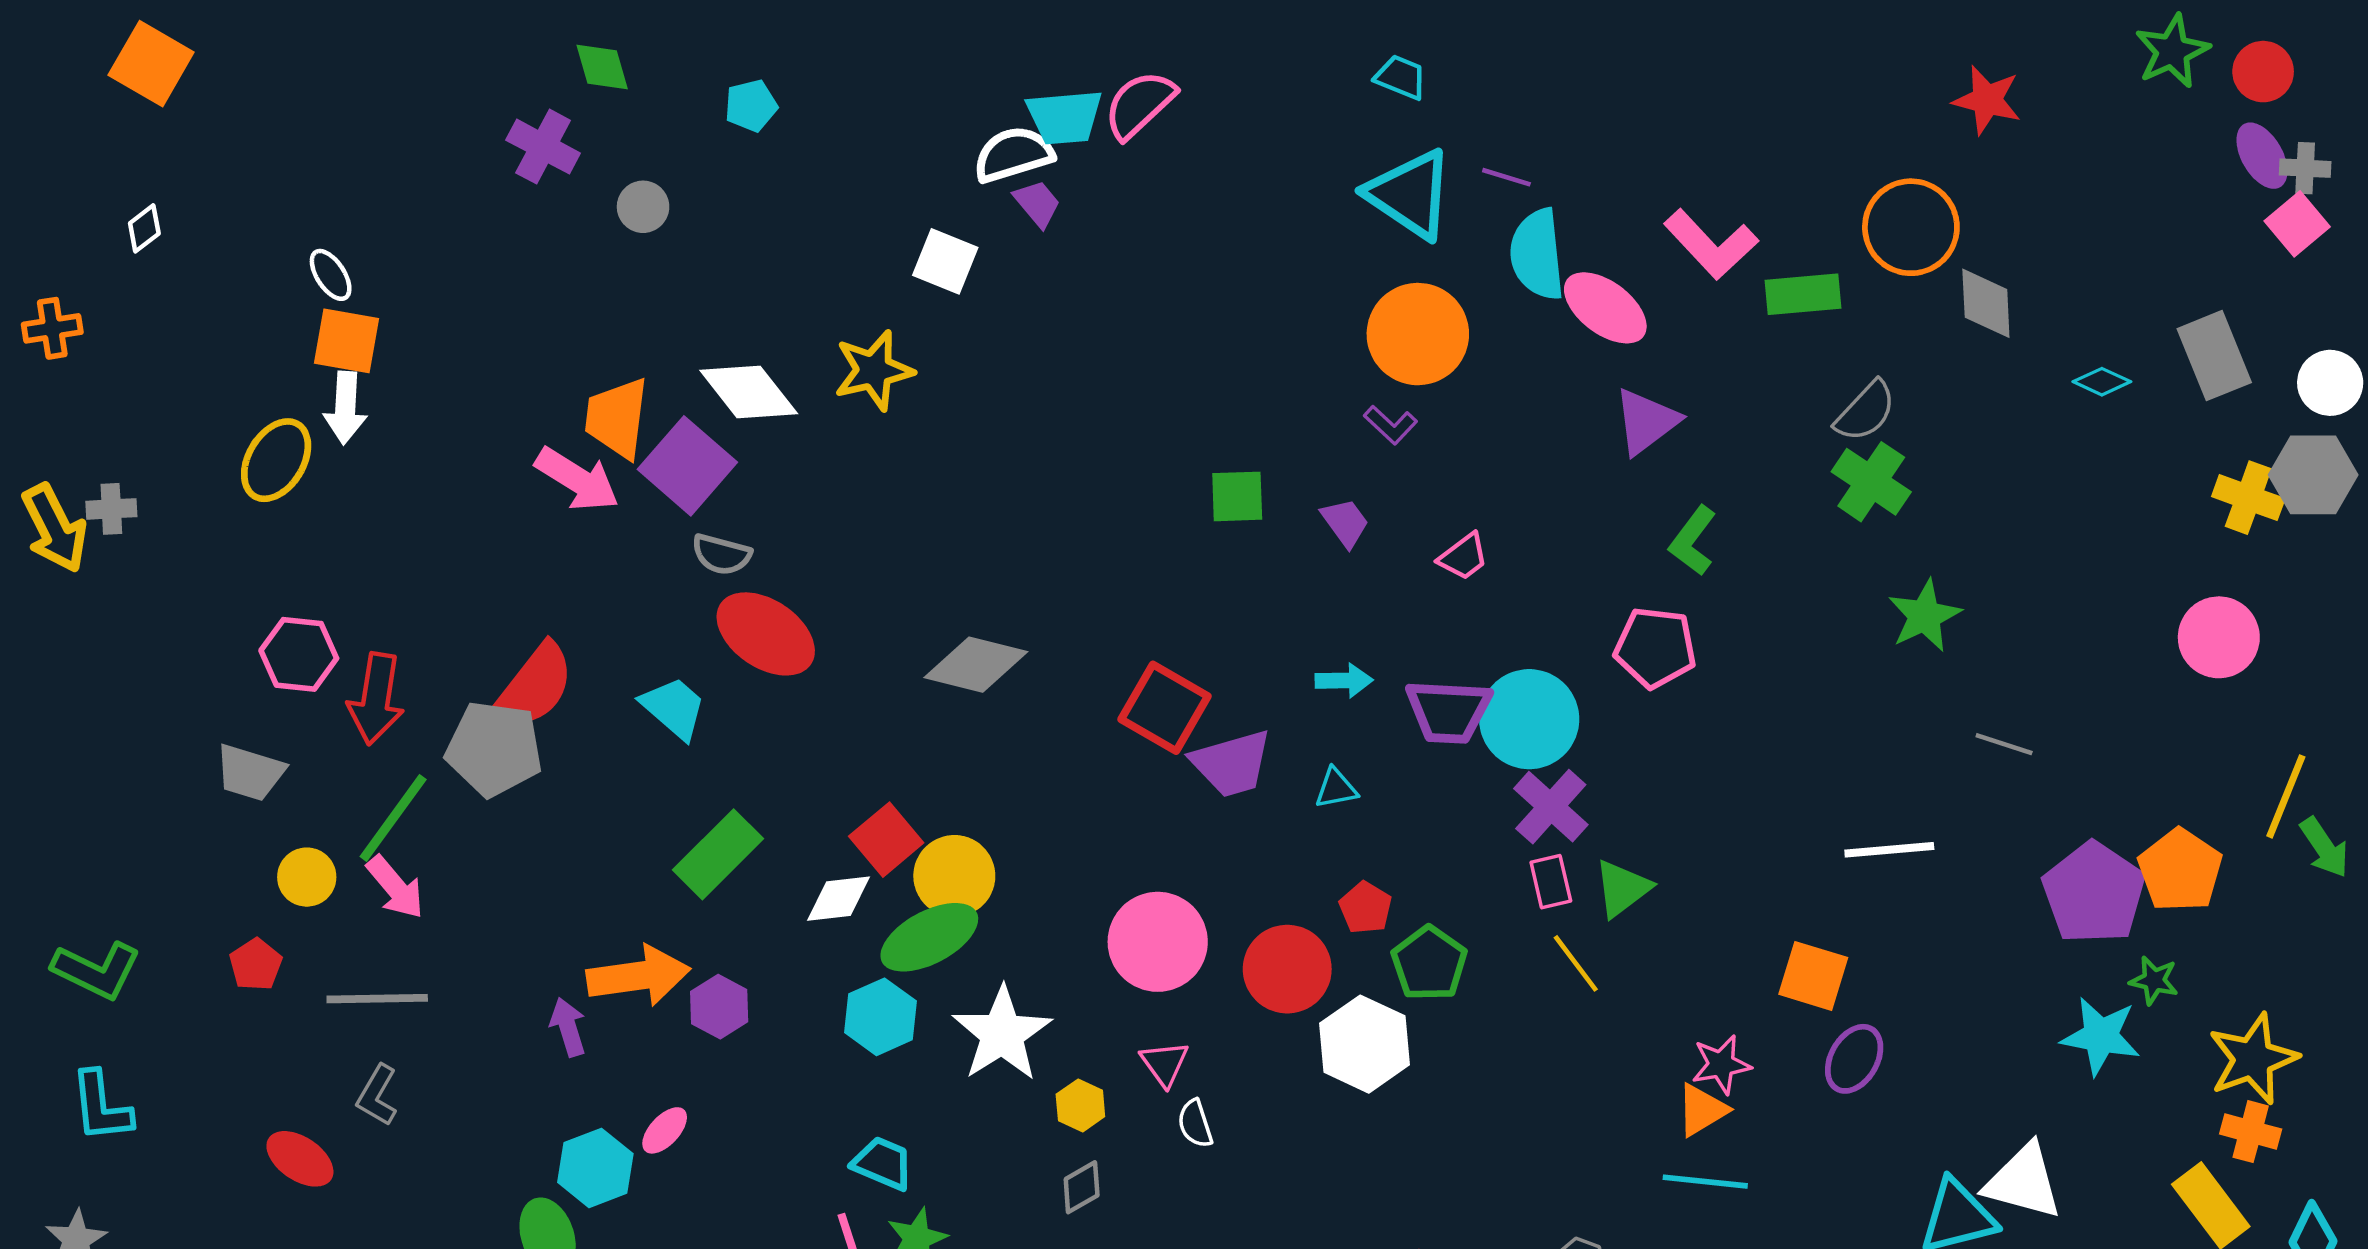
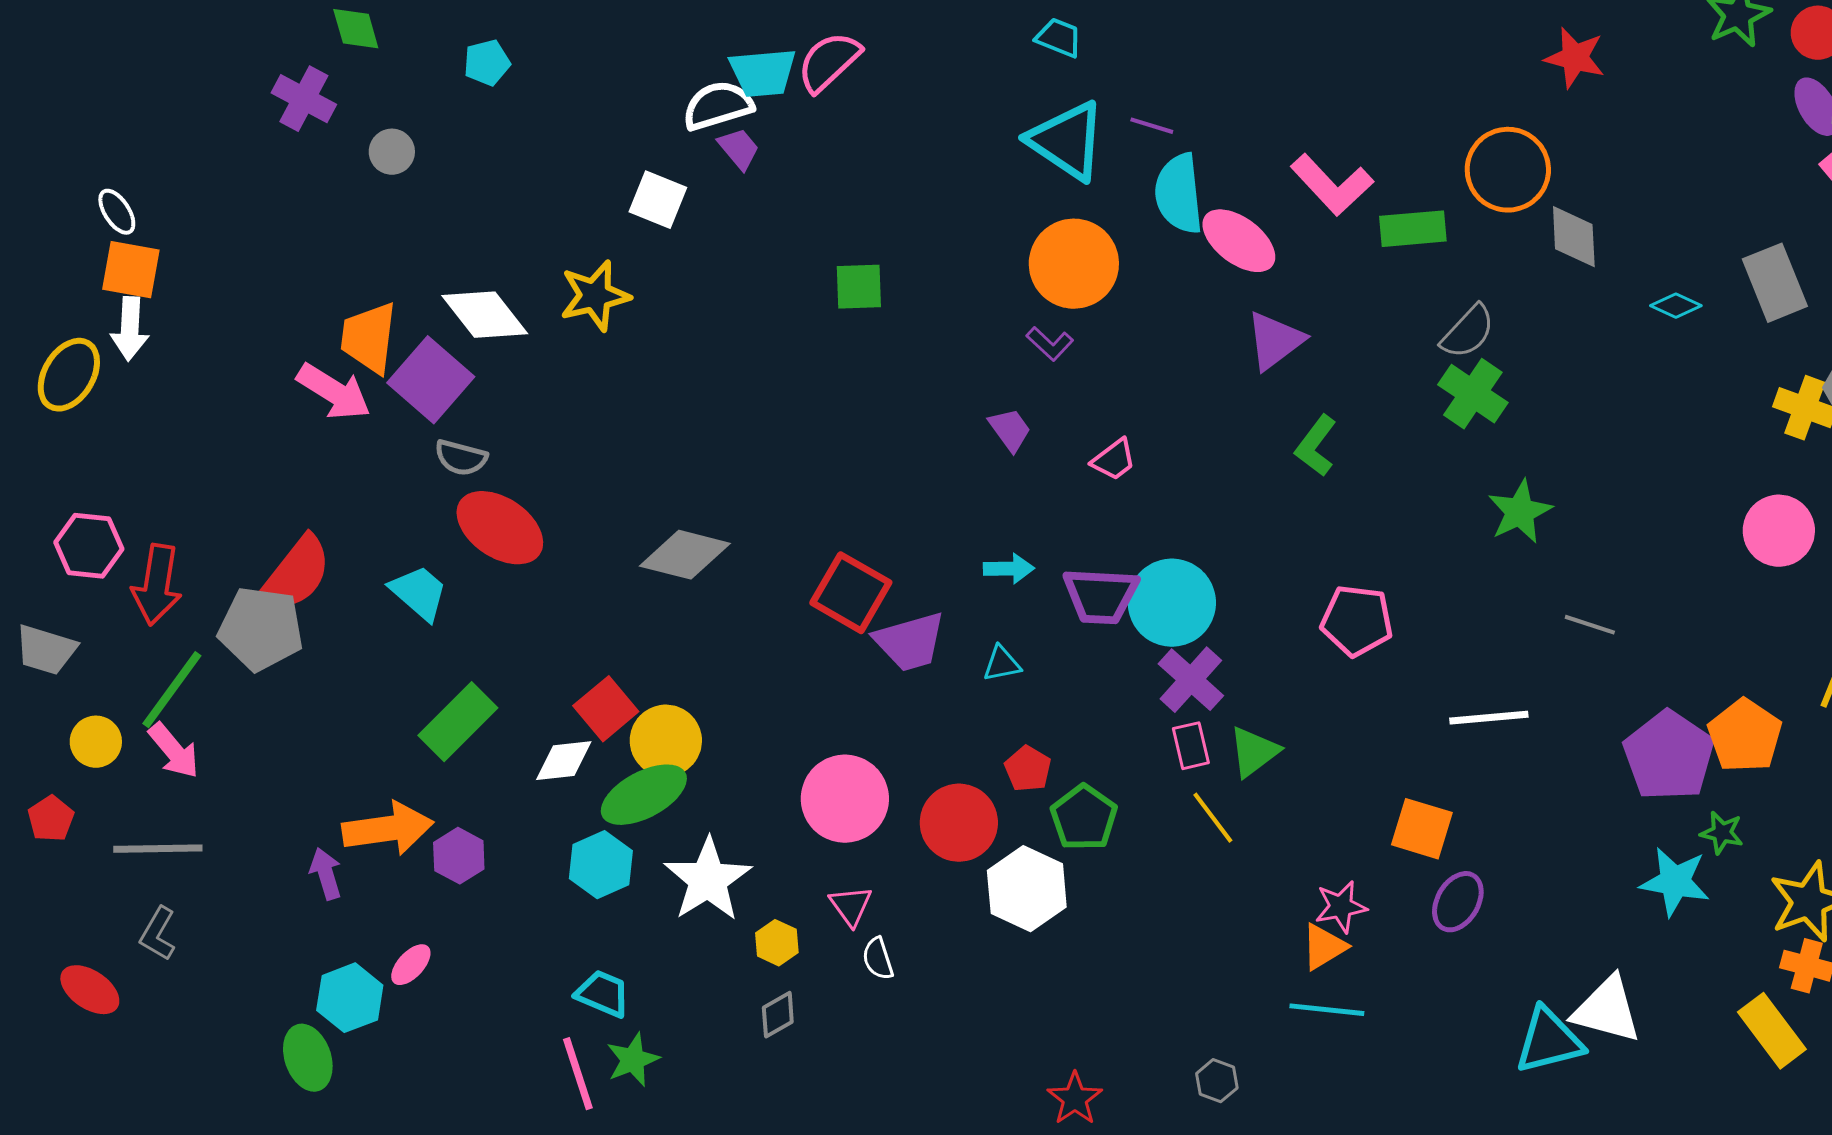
green square: (1237, 496) -> (859, 287), moved
pink pentagon: (1655, 648) -> (1357, 621), moved

